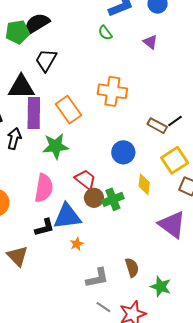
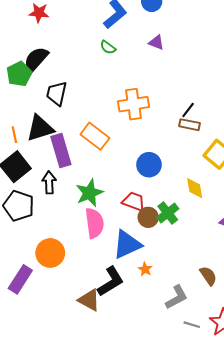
black line: (175, 121) -> (188, 110), moved
green star: (56, 146) -> (89, 193), moved
blue circle: (123, 152) -> (149, 165), moved
black L-shape: (45, 227) -> (111, 281), moved, size x1.4

